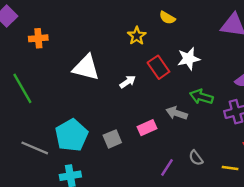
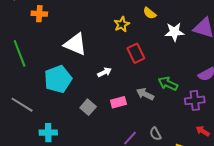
white star: (189, 59) -> (174, 32), moved
white arrow: (128, 82) -> (104, 72), moved
cyan pentagon: (72, 135) -> (58, 79), moved
gray square: (112, 139) -> (88, 107), turned -35

